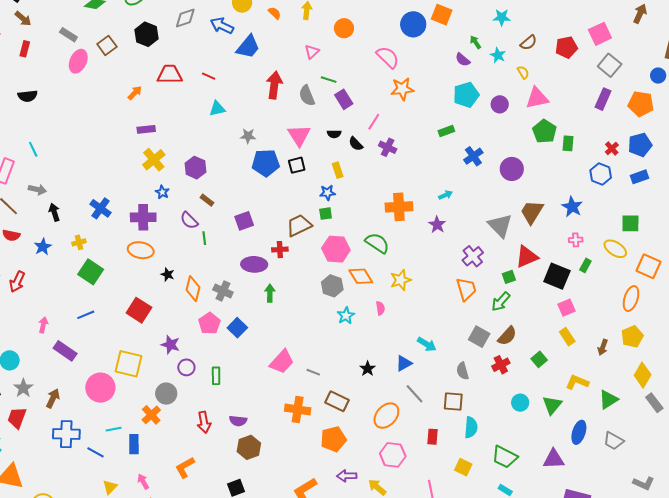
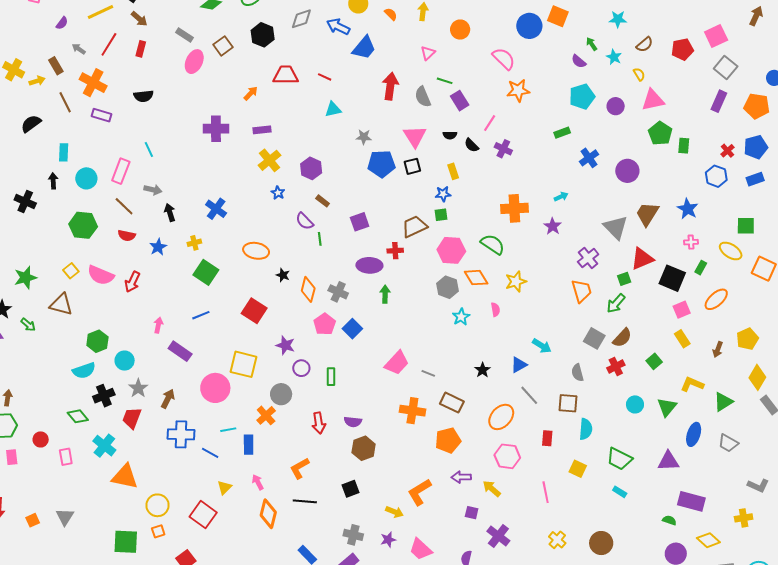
purple cross: (143, 217) -> (216, 129), moved
orange ellipse: (631, 299) -> (716, 299), moved, turned 30

